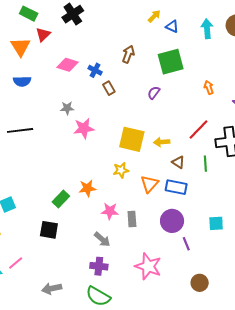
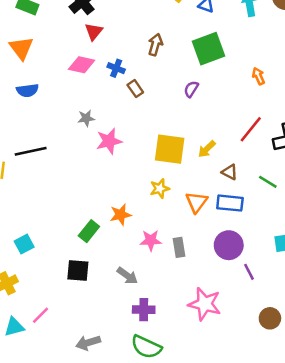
red triangle: (43, 35) -> (94, 32), moved
yellow arrow: (162, 142) -> (207, 149), turned -35
green line: (205, 164) -> (268, 182), moved, turned -49
gray arrow: (102, 239) -> (127, 276), moved

